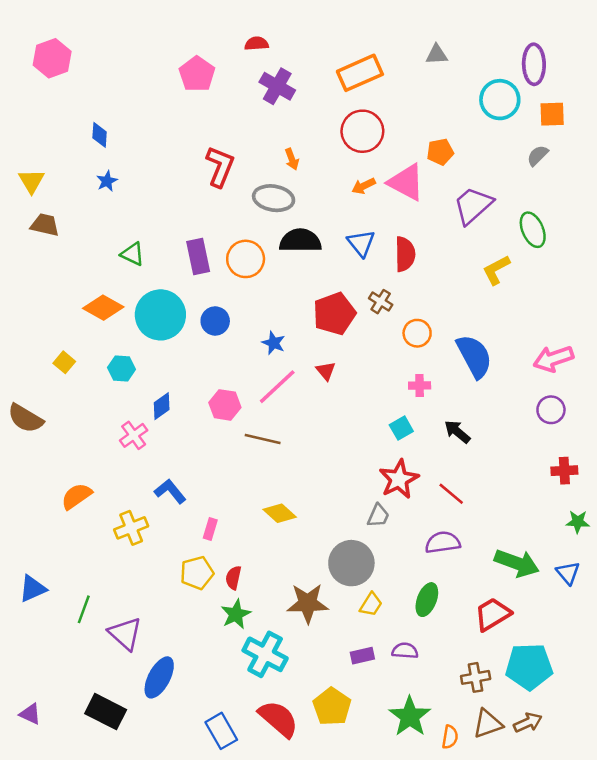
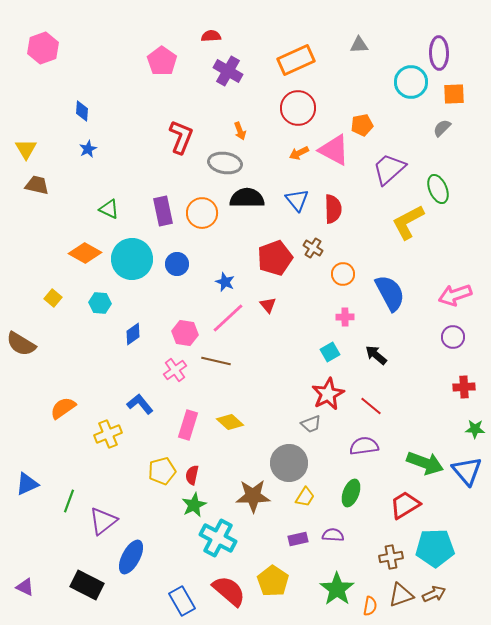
yellow L-shape: (496, 270) -> (408, 222), size x1.4
pink cross: (134, 435) -> (175, 370), moved
gray trapezoid: (378, 516) -> (311, 424), turned 45
pink rectangle: (210, 529) -> (188, 425), moved, size x1.6
blue triangle: (568, 573) -> (467, 471), size x1.5
purple triangle: (125, 634) -> (103, 521), turned 40

